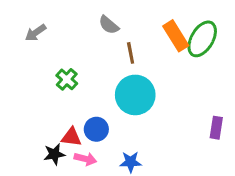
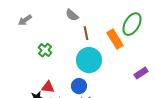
orange rectangle: (176, 36) -> (115, 39), moved
purple rectangle: (216, 128) -> (141, 73), moved, turned 48
blue circle: (96, 129) -> (79, 86), moved

